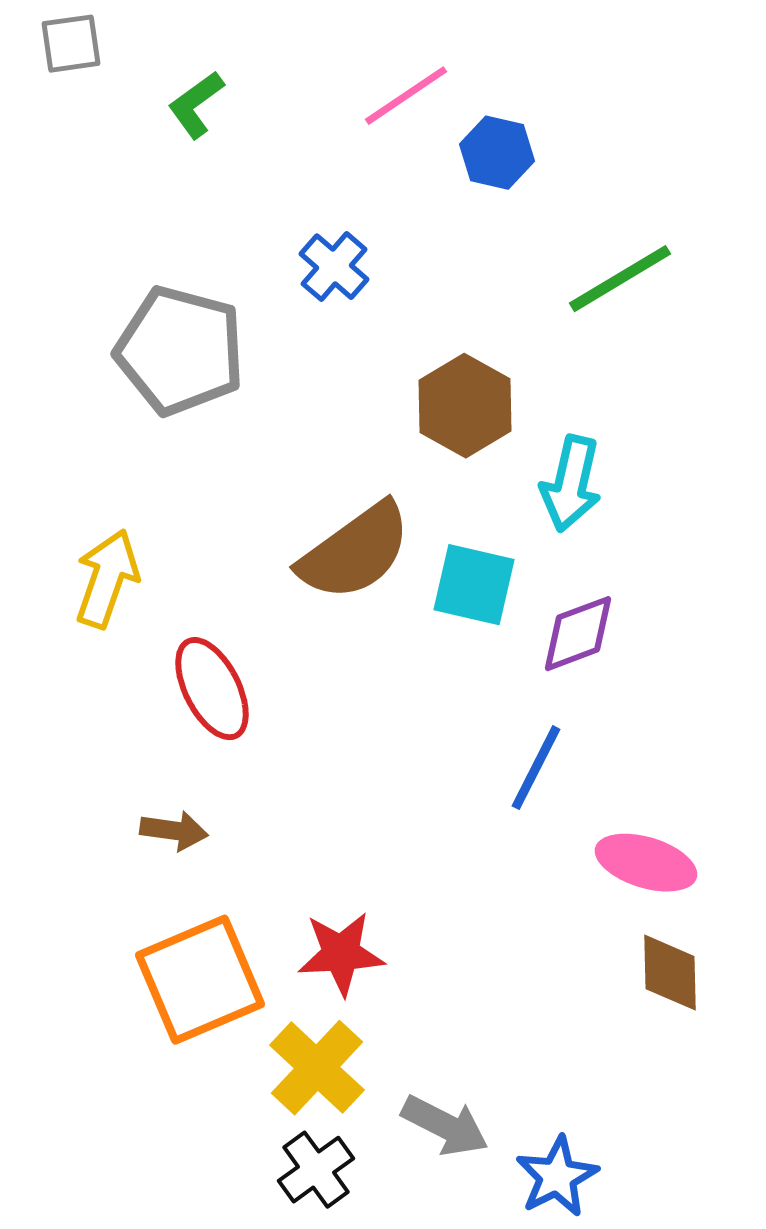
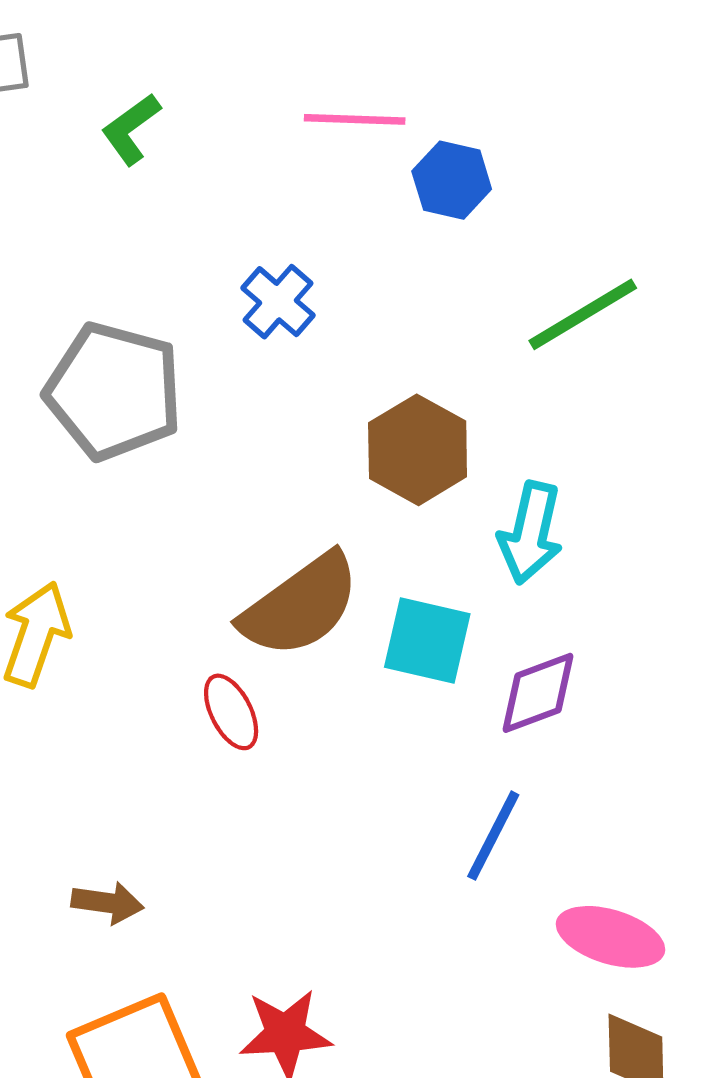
pink line: (406, 96) -> (355, 119), turned 36
red ellipse: (212, 689) -> (231, 712), moved, size x0.7

